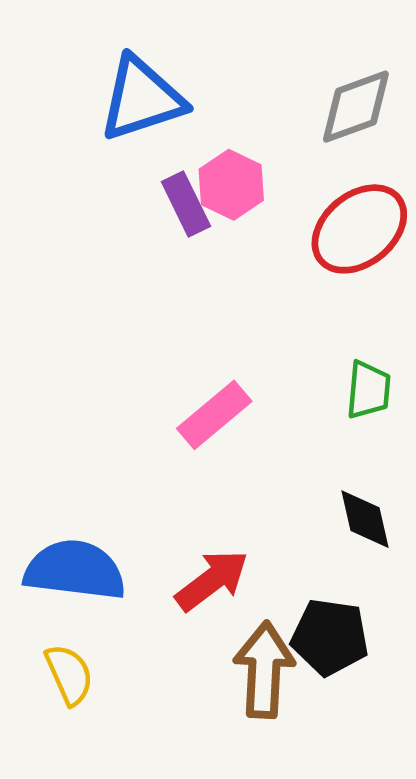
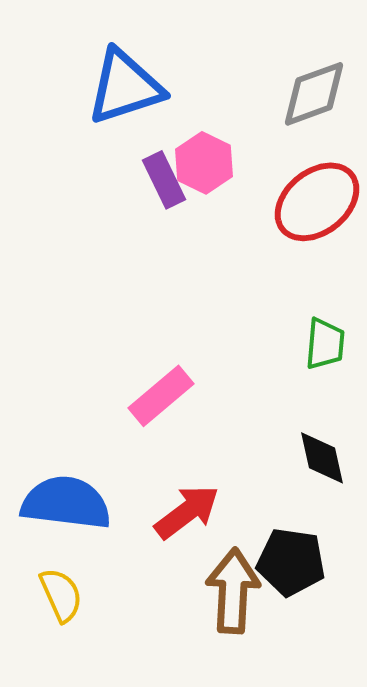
pink rectangle: (214, 415) -> (161, 396), moved

